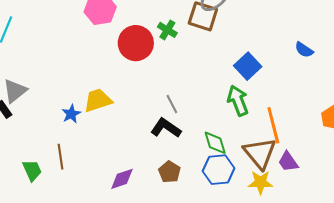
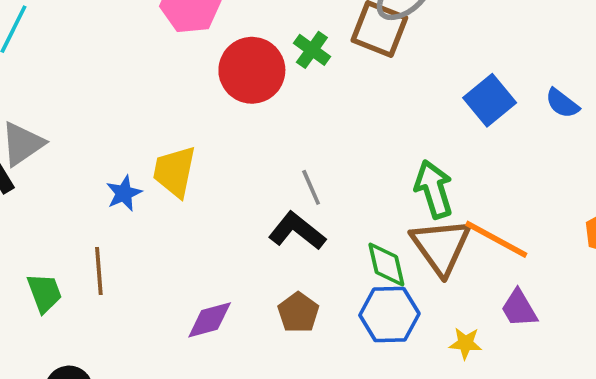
blue square: (248, 66) -> (490, 100), moved
yellow trapezoid: (98, 100) -> (174, 172), turned -64
orange line: (273, 125) -> (496, 239), turned -51
brown triangle: (260, 153) -> (441, 246), moved
yellow star: (260, 182) -> (465, 343), size x0.7

